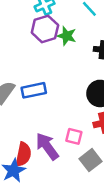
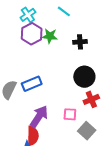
purple arrow: (47, 146) -> (39, 117), moved, turned 80

